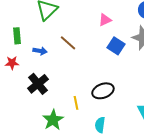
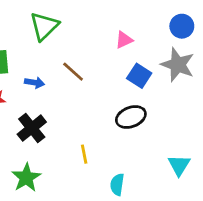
black ellipse: (103, 91) -> (131, 117), moved
green star: (53, 120) -> (26, 178), moved

